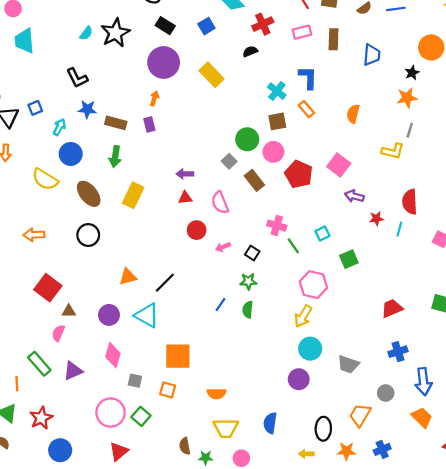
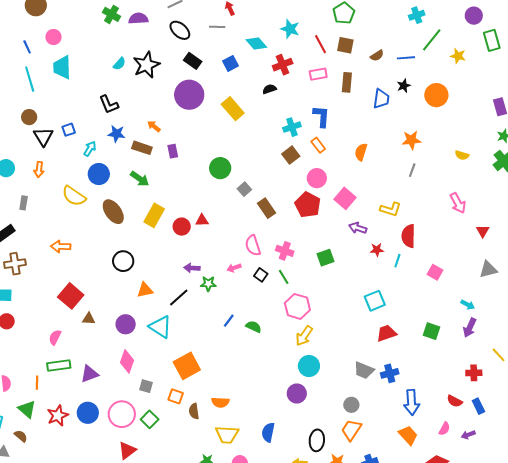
black star: (412, 73) -> (404, 86), moved
cyan cross: (277, 91) -> (292, 127), turned 30
orange arrow: (154, 98) -> (154, 126), moved, turned -72
brown square: (277, 121) -> (291, 155), turned -30
green circle: (247, 139) -> (220, 168), moved
yellow L-shape: (393, 151) -> (391, 209), moved
pink circle: (273, 152) -> (317, 178), moved
green arrow: (115, 157) -> (140, 179), turned -66
purple arrow: (185, 174) -> (192, 268), moved
pink semicircle: (220, 203) -> (253, 246), moved
red circle: (197, 230) -> (182, 227), moved
cyan square: (322, 234) -> (375, 301), moved, size x1.5
black circle: (88, 235) -> (123, 261), moved
green line: (293, 246) -> (284, 277), moved
green square: (349, 259) -> (326, 258), moved
green star: (248, 281) -> (208, 284), moved
pink hexagon: (313, 285) -> (297, 306), moved
green semicircle: (248, 310) -> (254, 327), turned 105
pink semicircle: (58, 333) -> (55, 337), moved
orange square: (178, 356) -> (187, 366), turned -32
green rectangle: (39, 364) -> (59, 366), turned -60
gray trapezoid: (348, 364) -> (364, 370), moved
gray circle: (386, 393) -> (351, 405), moved
brown semicircle: (185, 446) -> (194, 411), moved
blue circle: (60, 450) -> (88, 413), moved

